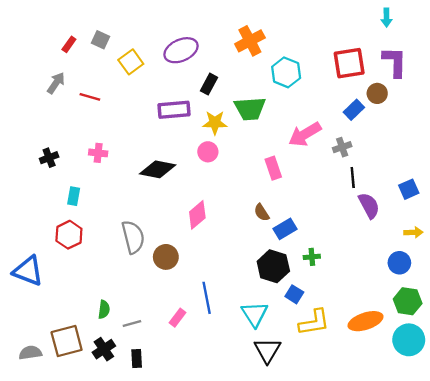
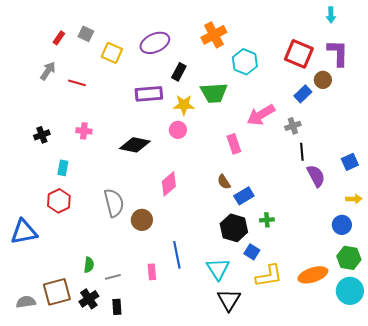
yellow square: (131, 62) -> (112, 53), turned -30
red square: (349, 63) -> (299, 54), turned 32
blue triangle: (28, 271) -> (24, 232), turned -32
pink rectangle: (178, 318) -> (152, 272), turned -42

